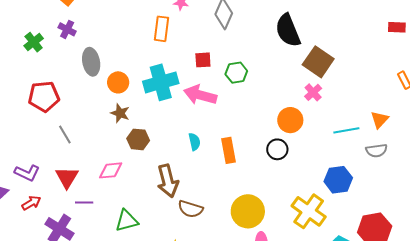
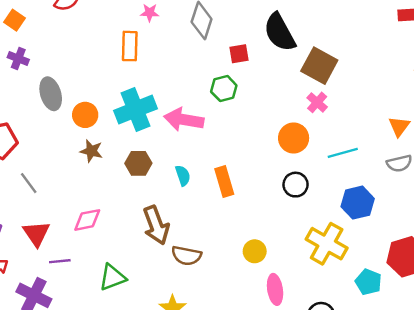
red square: (203, 60) -> (239, 54), moved
cyan line: (346, 130) -> (343, 153), moved
brown hexagon: (138, 139) -> (138, 163), moved
black circle: (277, 149) -> (296, 185), moved
yellow circle: (248, 211) -> (255, 251), size x0.6

